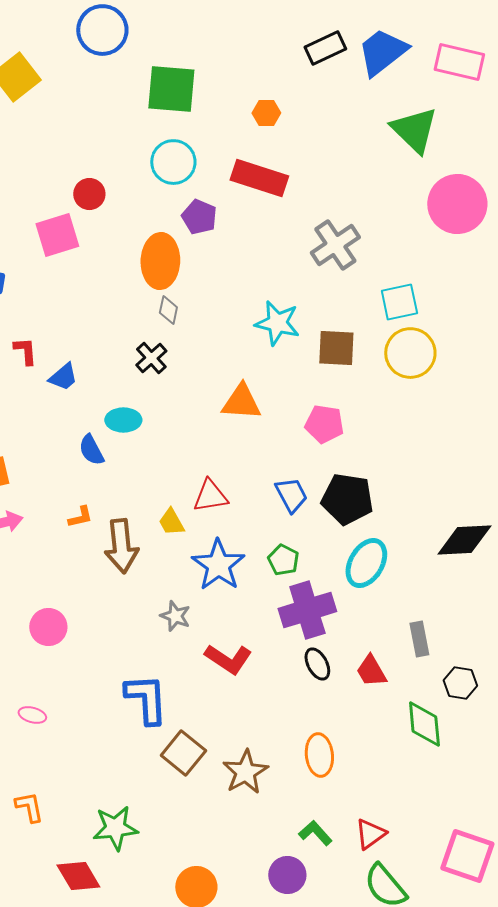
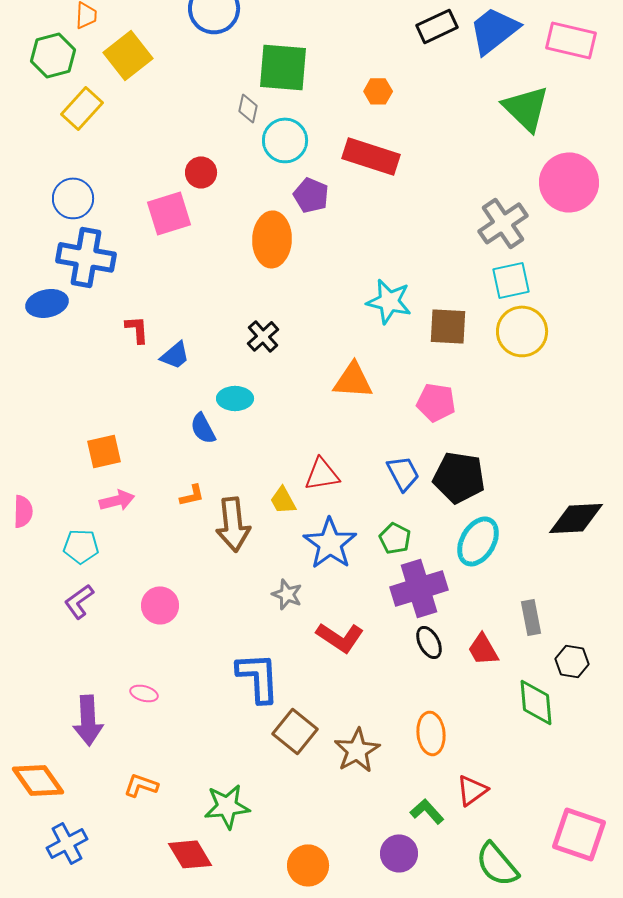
gray cross: (335, 245) -> (503, 223), moved
gray diamond: (168, 310) -> (248, 108), moved
orange L-shape: (29, 807) -> (141, 785), turned -60
red triangle: (370, 834) -> (472, 790), moved

